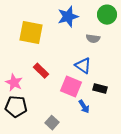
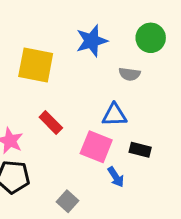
blue triangle: (83, 66) -> (114, 115), turned -36

